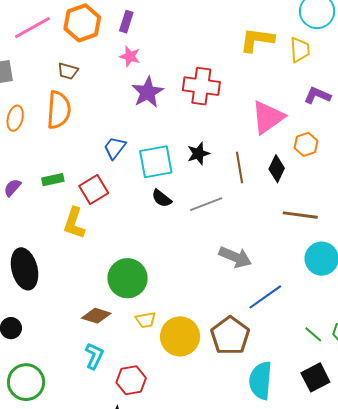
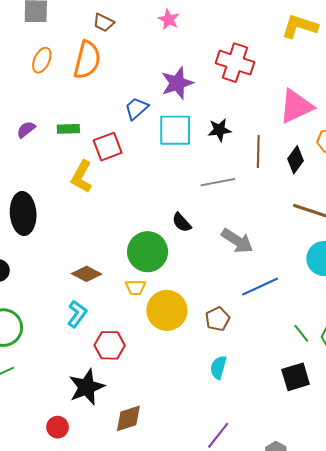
purple star: (148, 92) -> (177, 83), moved
black semicircle: (162, 198) -> (182, 222), moved
green circle: (128, 278) -> (148, 252), moved
brown pentagon: (230, 336) -> (217, 319), size x0.6
cyan semicircle: (261, 381) -> (218, 367), moved, size x0.6

